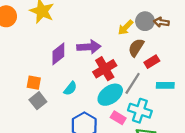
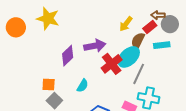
gray circle: (145, 21) -> (170, 24), moved
red rectangle: (152, 62) -> (150, 27), moved
cyan rectangle: (165, 85) -> (162, 45), moved
cyan ellipse: (110, 95) -> (129, 57), moved

